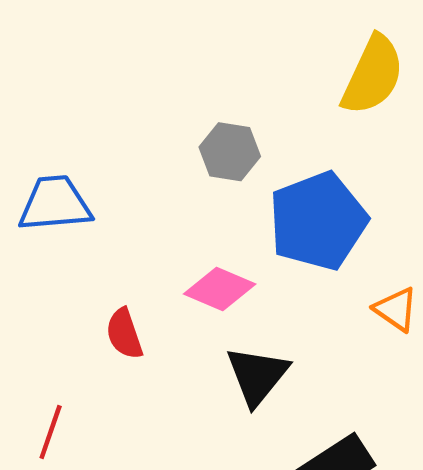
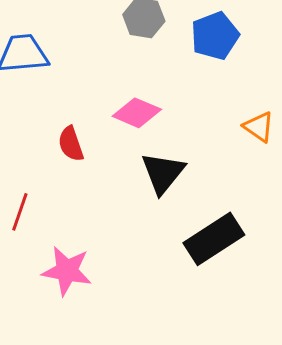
blue pentagon: (318, 221) -> (215, 36), moved, size x0.7

